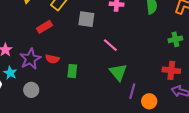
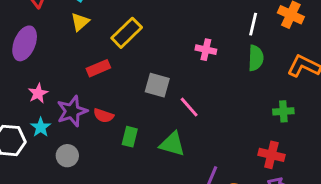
gray square: (86, 19) -> (157, 85), moved
green triangle: (118, 72) -> (172, 144), moved, turned -42

